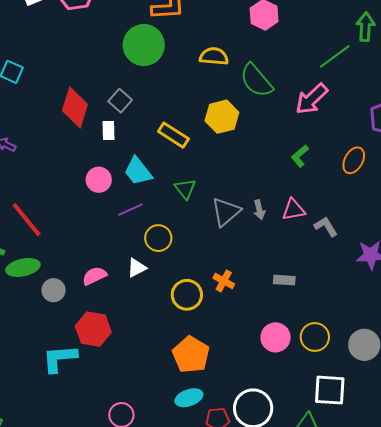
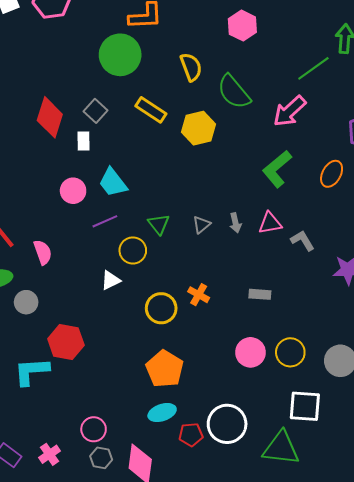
yellow semicircle: (214, 56) -> (191, 67), turned 64
yellow rectangle: (173, 135) -> (151, 110), moved
green L-shape: (300, 156) -> (277, 169), size x1.6
green triangle: (185, 189) -> (159, 224), moved
gray triangle: (226, 212) -> (201, 225), size x0.6
pink semicircle: (94, 276) -> (43, 252), moved, turned 95

